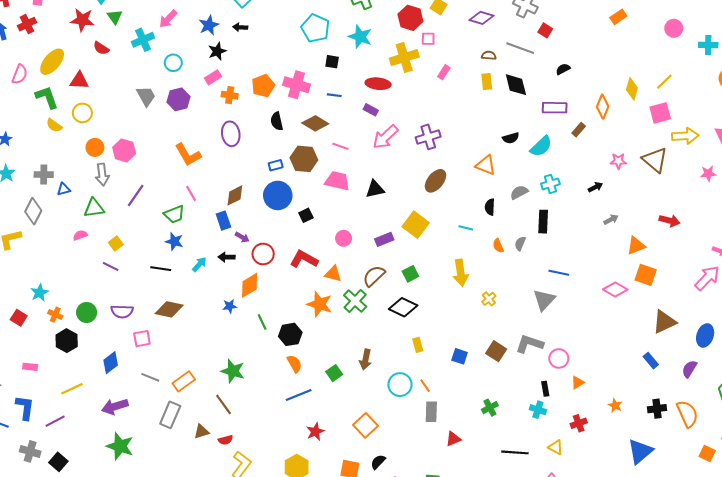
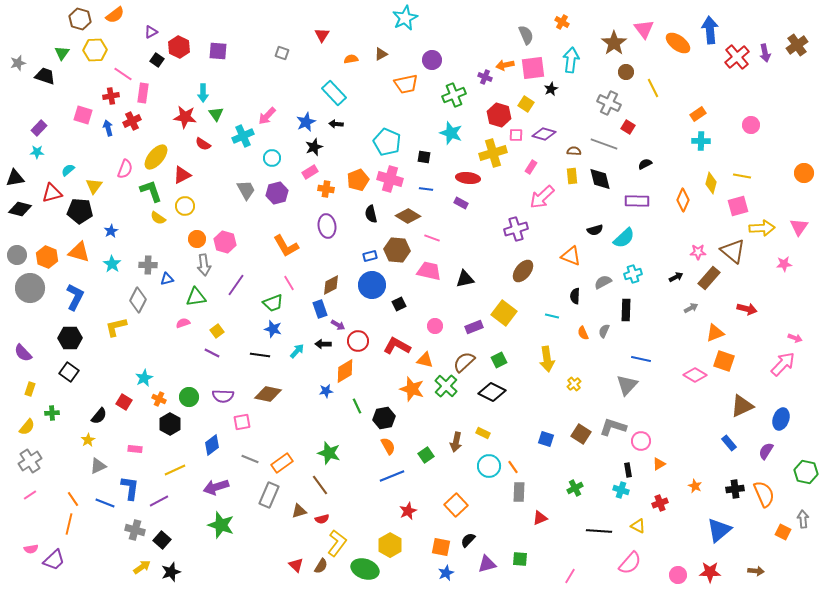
purple diamond: (481, 18) -> (544, 134), moved
cyan pentagon: (315, 28) -> (387, 142), moved
cyan cross: (708, 45) -> (701, 141), moved
red triangle: (79, 81) -> (182, 175), turned -30
yellow line: (664, 82) -> (742, 176), turned 54
brown rectangle: (579, 130) -> (709, 278), moved, size x1.6
pink arrow: (385, 137) -> (542, 197), moved
yellow rectangle: (418, 345) -> (483, 433), moved, turned -48

